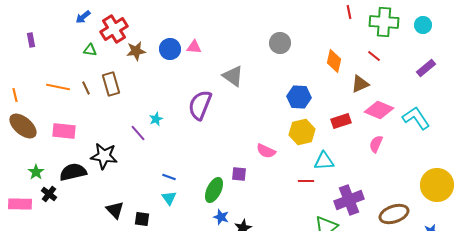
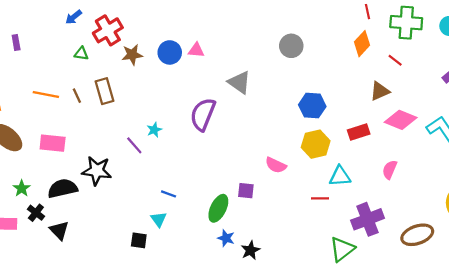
orange diamond: (334, 61) -> (362, 44), moved, turned 30
pink semicircle: (376, 144) -> (390, 170), moved
cyan triangle: (169, 198) -> (159, 219), moved
black triangle: (115, 210) -> (59, 230), moved

